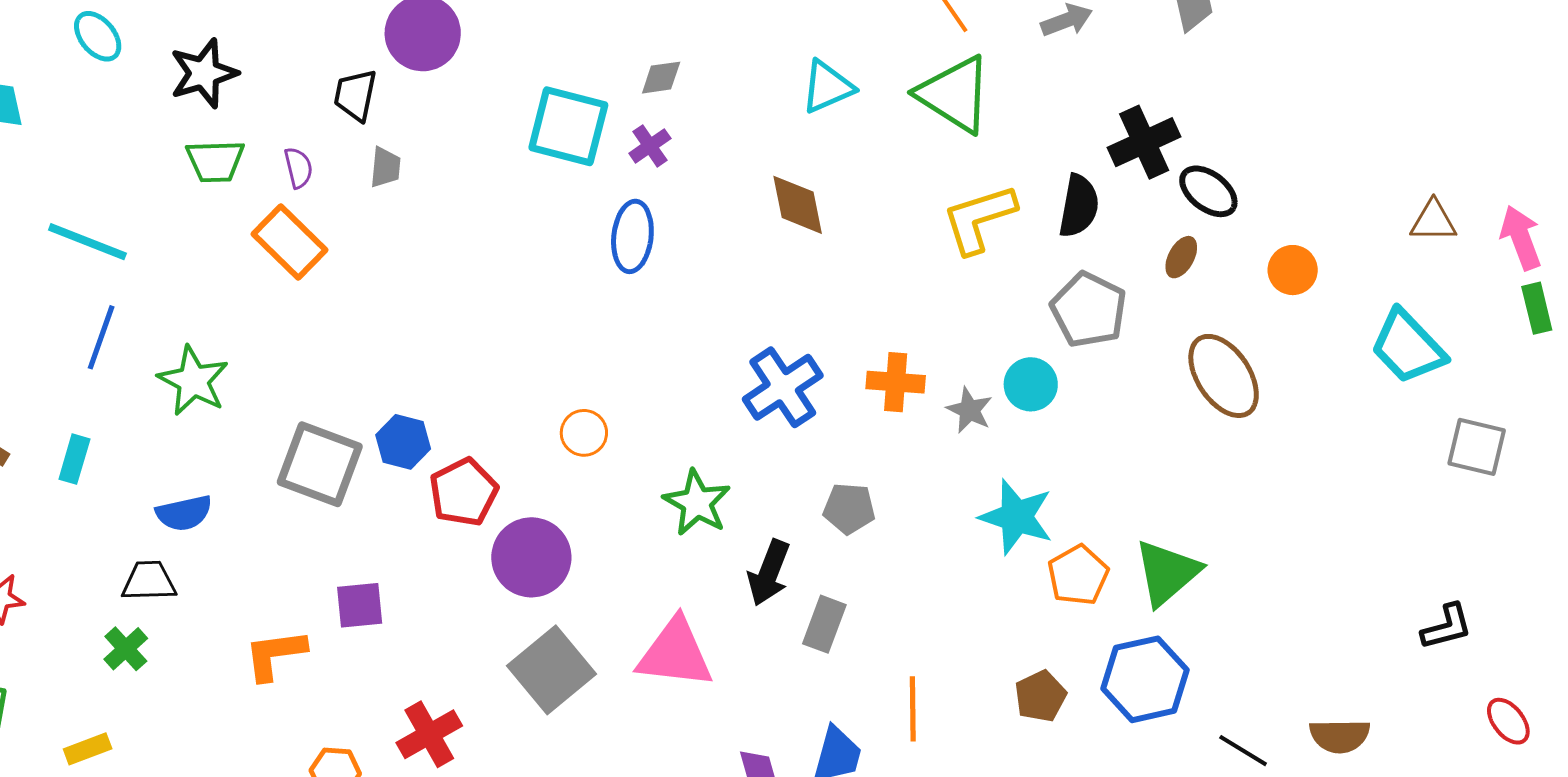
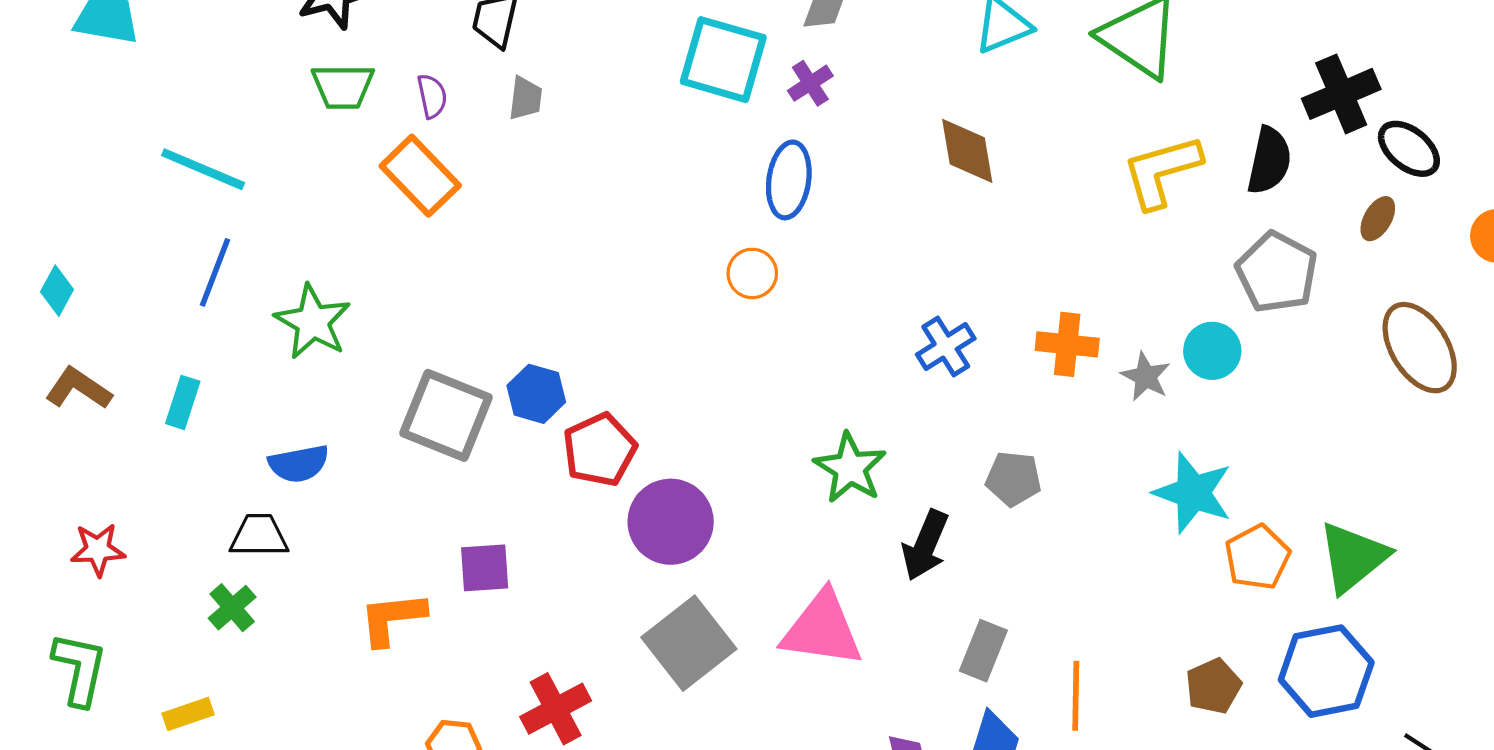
blue cross: (783, 387) -> (946, 347), size x0.7
orange circle: (584, 433) -> (752, 273), moved
gray rectangle: (824, 624) -> (983, 651), moved

